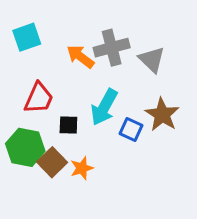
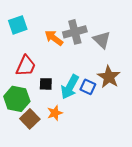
cyan arrow: (104, 107) -> (70, 87), moved
brown square: (52, 162) -> (30, 119), moved

